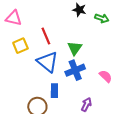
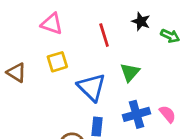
red line: (46, 36) -> (104, 35), moved
blue cross: (75, 70) -> (137, 114), moved

